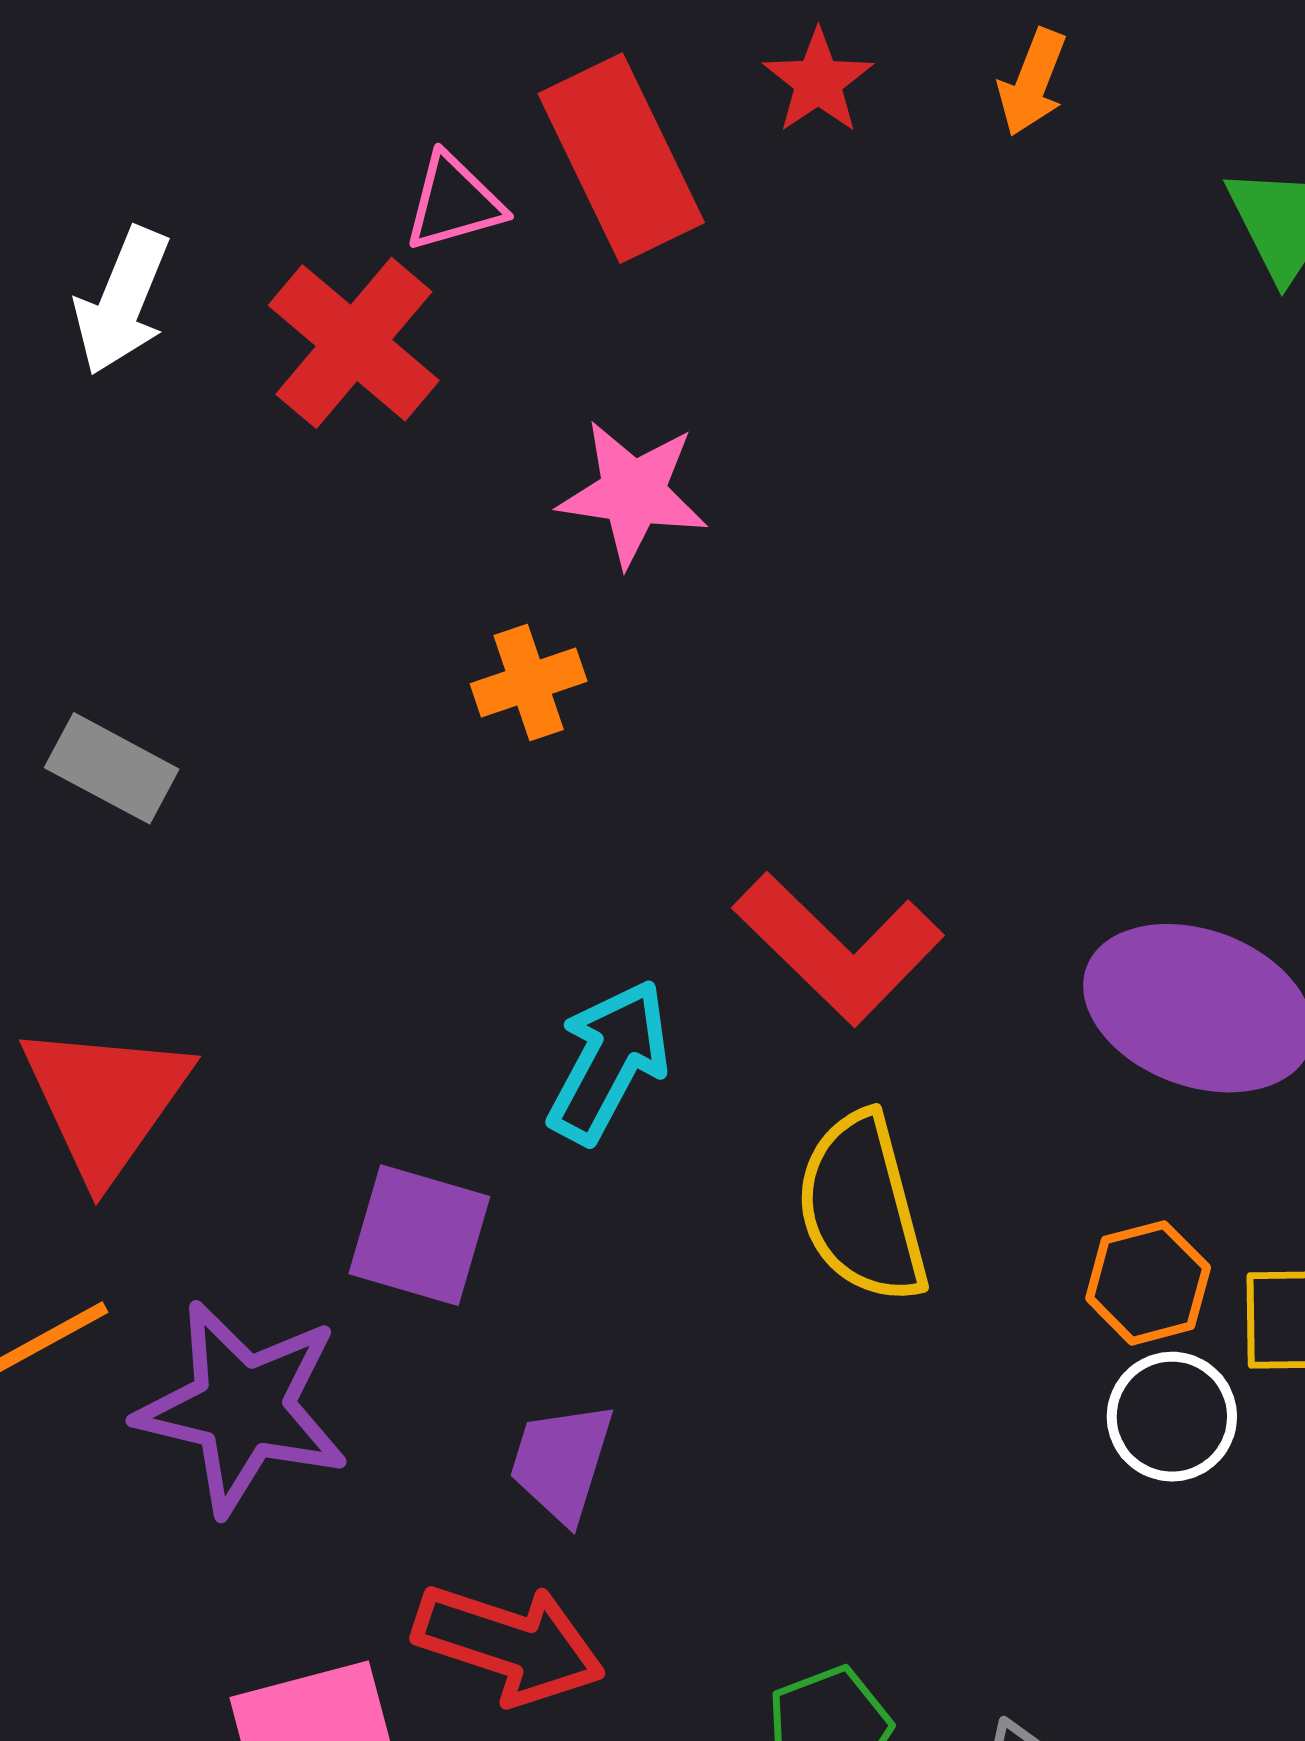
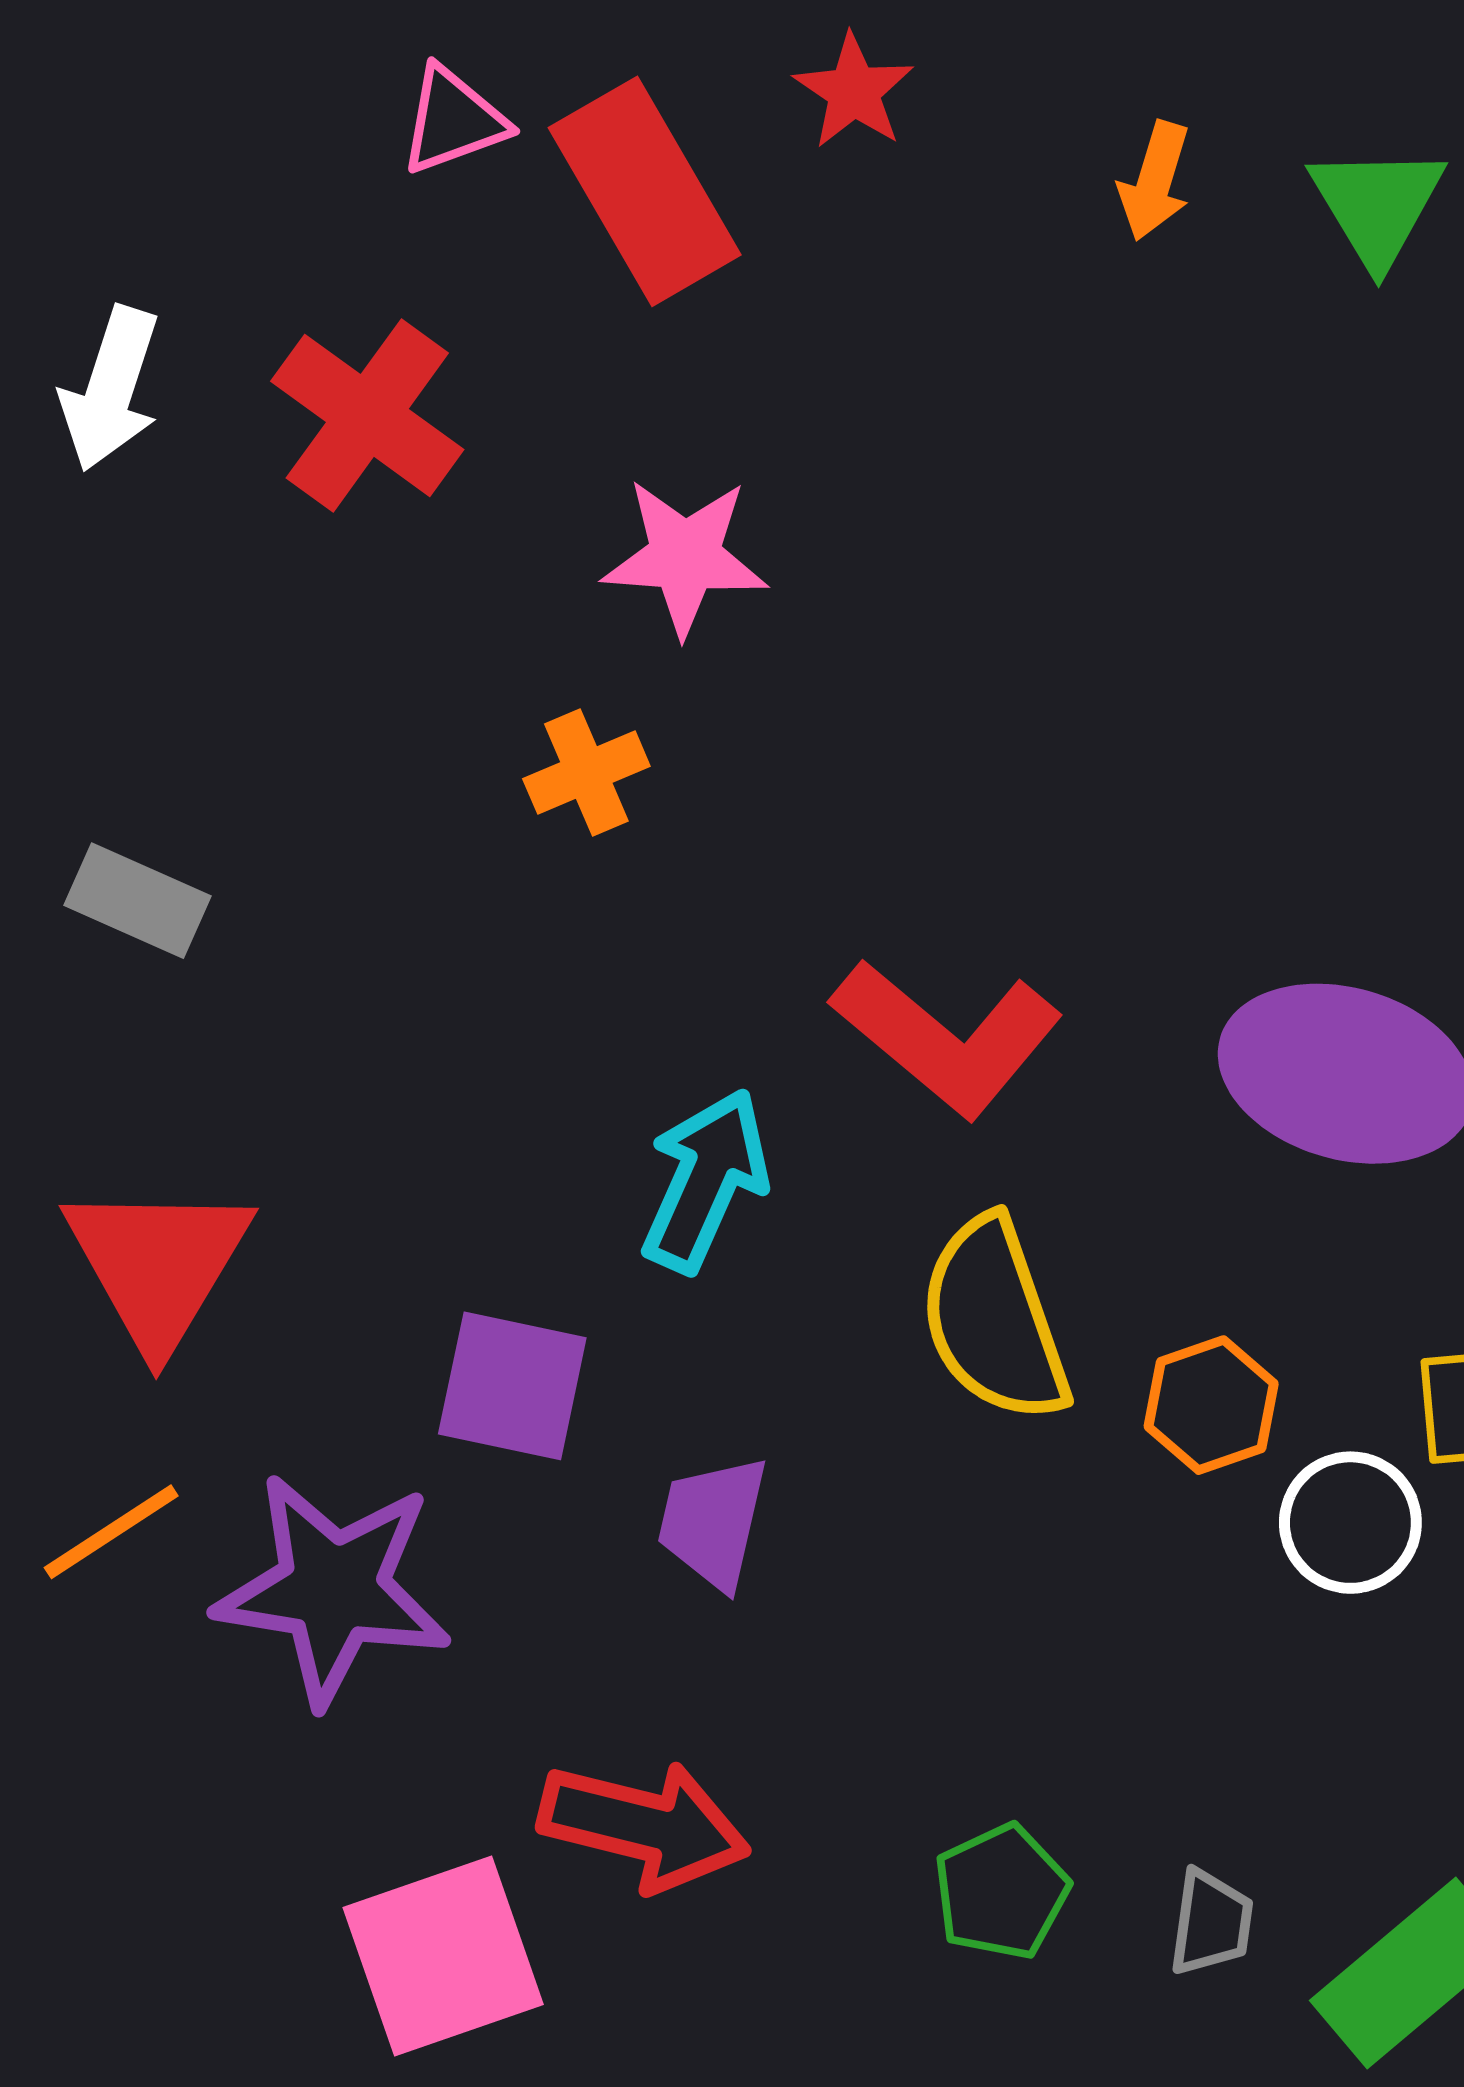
orange arrow: (1032, 82) -> (1155, 181), moved
pink triangle: (454, 202) -> (453, 120), moved
orange hexagon: (1148, 1283) -> (1211, 1405), moved
purple trapezoid: (561, 1462) -> (713, 1522), moved

